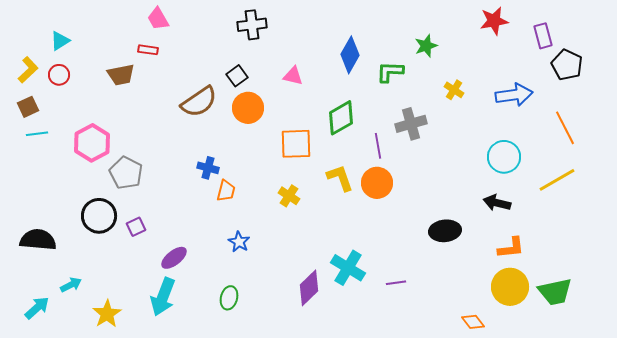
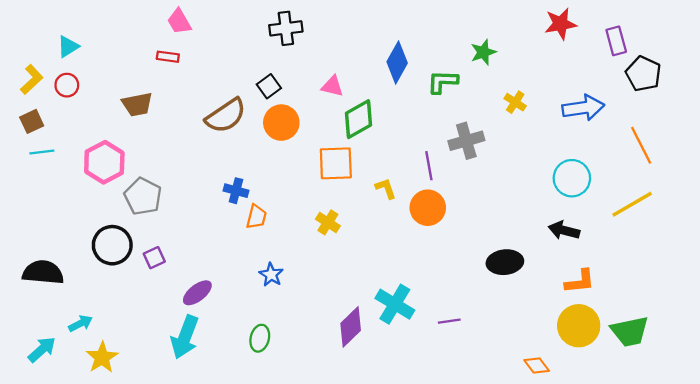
brown trapezoid: (121, 75) -> (137, 104), moved
green diamond: (341, 118) -> (359, 119), moved
yellow L-shape: (340, 178) -> (386, 188), moved, size x0.7
yellow star: (107, 314) -> (102, 357), moved

